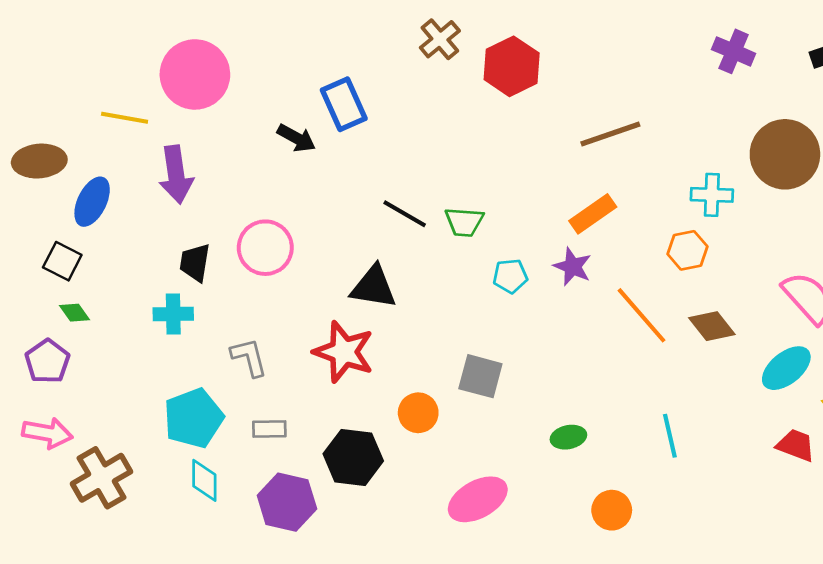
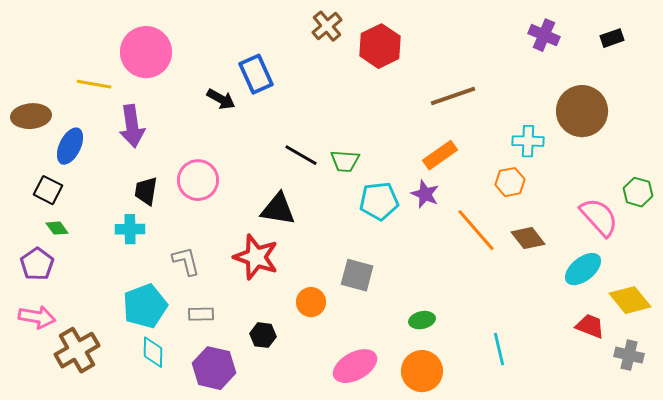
cyan pentagon: (510, 276) -> (379, 201), size x1.5
cyan line: (670, 436) -> (499, 349), moved
black hexagon: (353, 457) -> (263, 335), size x0.6
orange circle: (612, 510) -> (422, 371), moved, size x1.4

